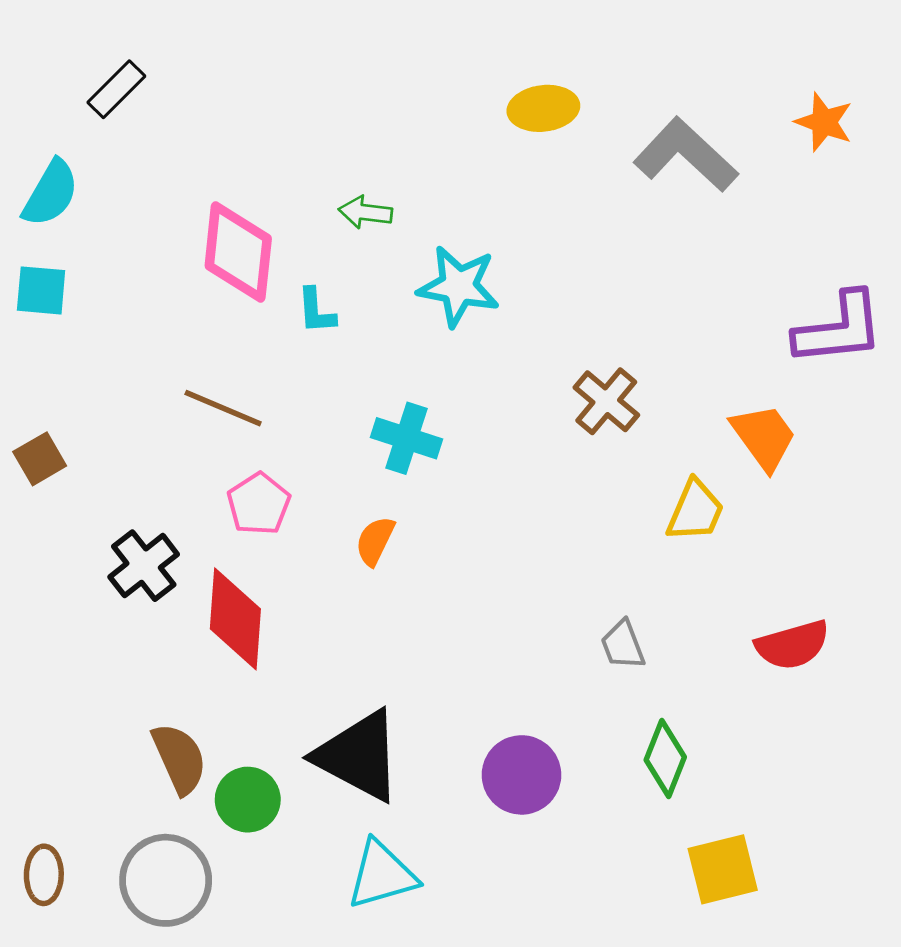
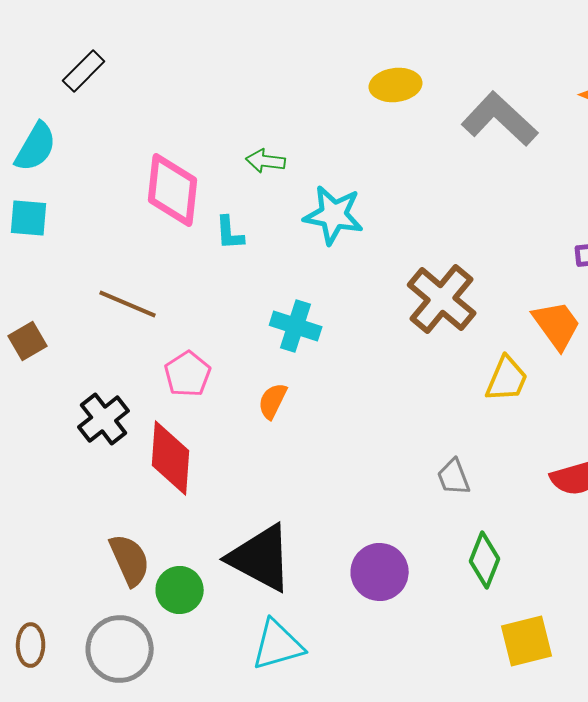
brown cross: (606, 401) -> (442, 299), size x1.4
brown line: (223, 408) -> (128, 304), moved

